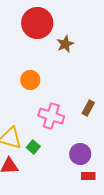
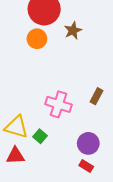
orange circle: (30, 80) -> (37, 39), moved
red rectangle: (88, 176) -> (86, 166), moved, turned 32

